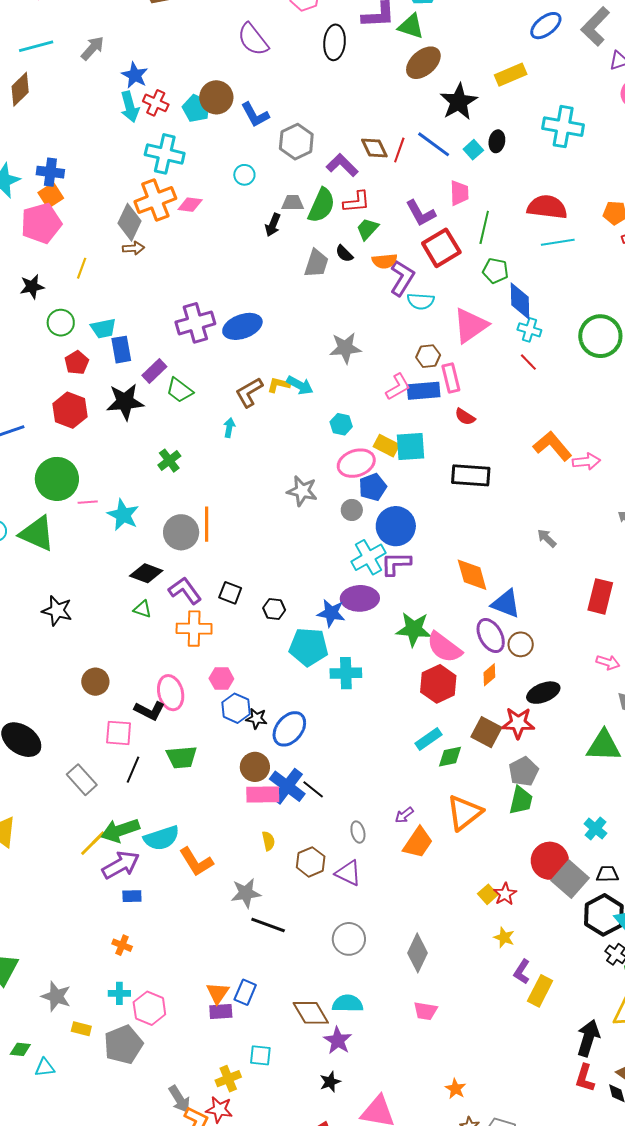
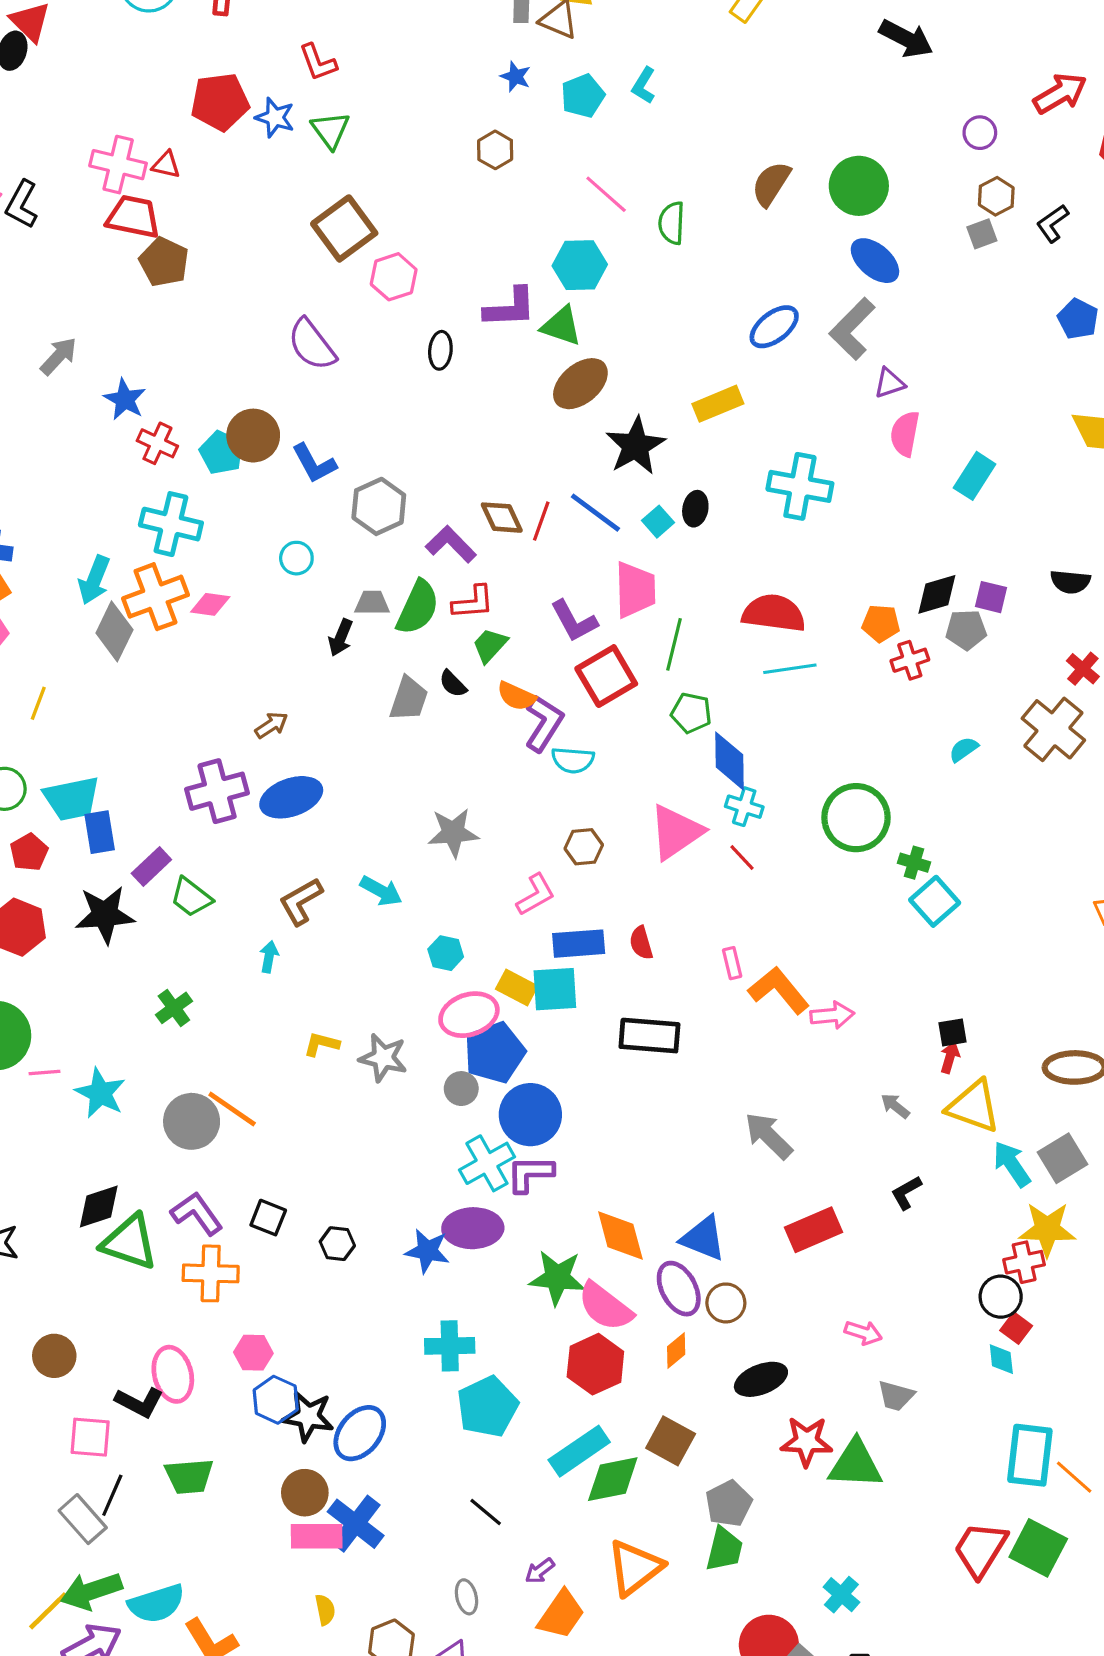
black ellipse: (335, 42) -> (440, 350), size x0.7
cyan arrow: (130, 107) -> (94, 580), moved, turned 36
pink trapezoid: (459, 193) -> (635, 590), size x1.4
brown arrow: (133, 248) -> (271, 725), moved, turned -30
orange semicircle: (385, 261) -> (516, 696), turned 30
pink triangle: (470, 325) -> (676, 832), moved
cyan trapezoid: (103, 328) -> (72, 799), size x1.4
pink rectangle: (451, 378) -> (732, 963), moved, size x0.7
yellow L-shape: (279, 385) -> (321, 1044), moved
blue rectangle: (424, 391) -> (579, 944), moved
red semicircle: (465, 417) -> (641, 943), turned 40
blue pentagon: (373, 487) -> (495, 1053), size x1.4
orange line: (207, 524) -> (232, 1109), turned -56
gray arrow: (547, 538) -> (769, 1136), size x1.6
black diamond: (146, 573) -> (99, 1207), moved, turned -40
orange diamond: (472, 575) -> (620, 1236), moved
red rectangle: (600, 596) -> (813, 1230), moved, turned 52
green triangle: (142, 609) -> (130, 1242), size x2.0
cyan pentagon: (309, 647) -> (487, 1407), moved, turned -30
black star: (257, 719) -> (308, 1416), size x1.5
red star: (518, 723) -> (806, 1441), moved
cyan rectangle: (429, 739) -> (579, 1451), size x1.4
green diamond: (450, 757) -> (613, 1479), size x1.4
gray rectangle: (82, 780) -> (83, 1519), moved
black line: (313, 789) -> (486, 1512), moved

